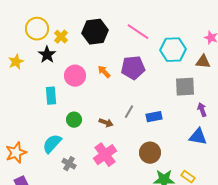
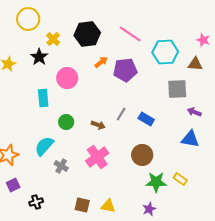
yellow circle: (37, 29) -> (28, 19), moved
orange arrow: (104, 72) -> (101, 62), moved, turned 96
purple arrow: (202, 110) -> (194, 112), turned -48
blue rectangle: (154, 117) -> (146, 119), turned 42

